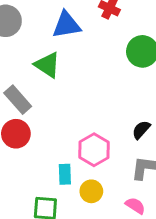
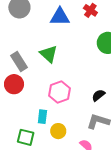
green triangle: (47, 65) -> (49, 54), moved
pink hexagon: (94, 150) -> (60, 92), moved

